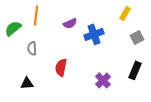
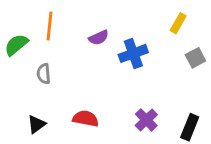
red semicircle: (61, 67) -> (86, 119), moved, turned 90
black rectangle: (135, 70) -> (190, 127), moved
black triangle: (27, 83) -> (36, 124), turned -32

